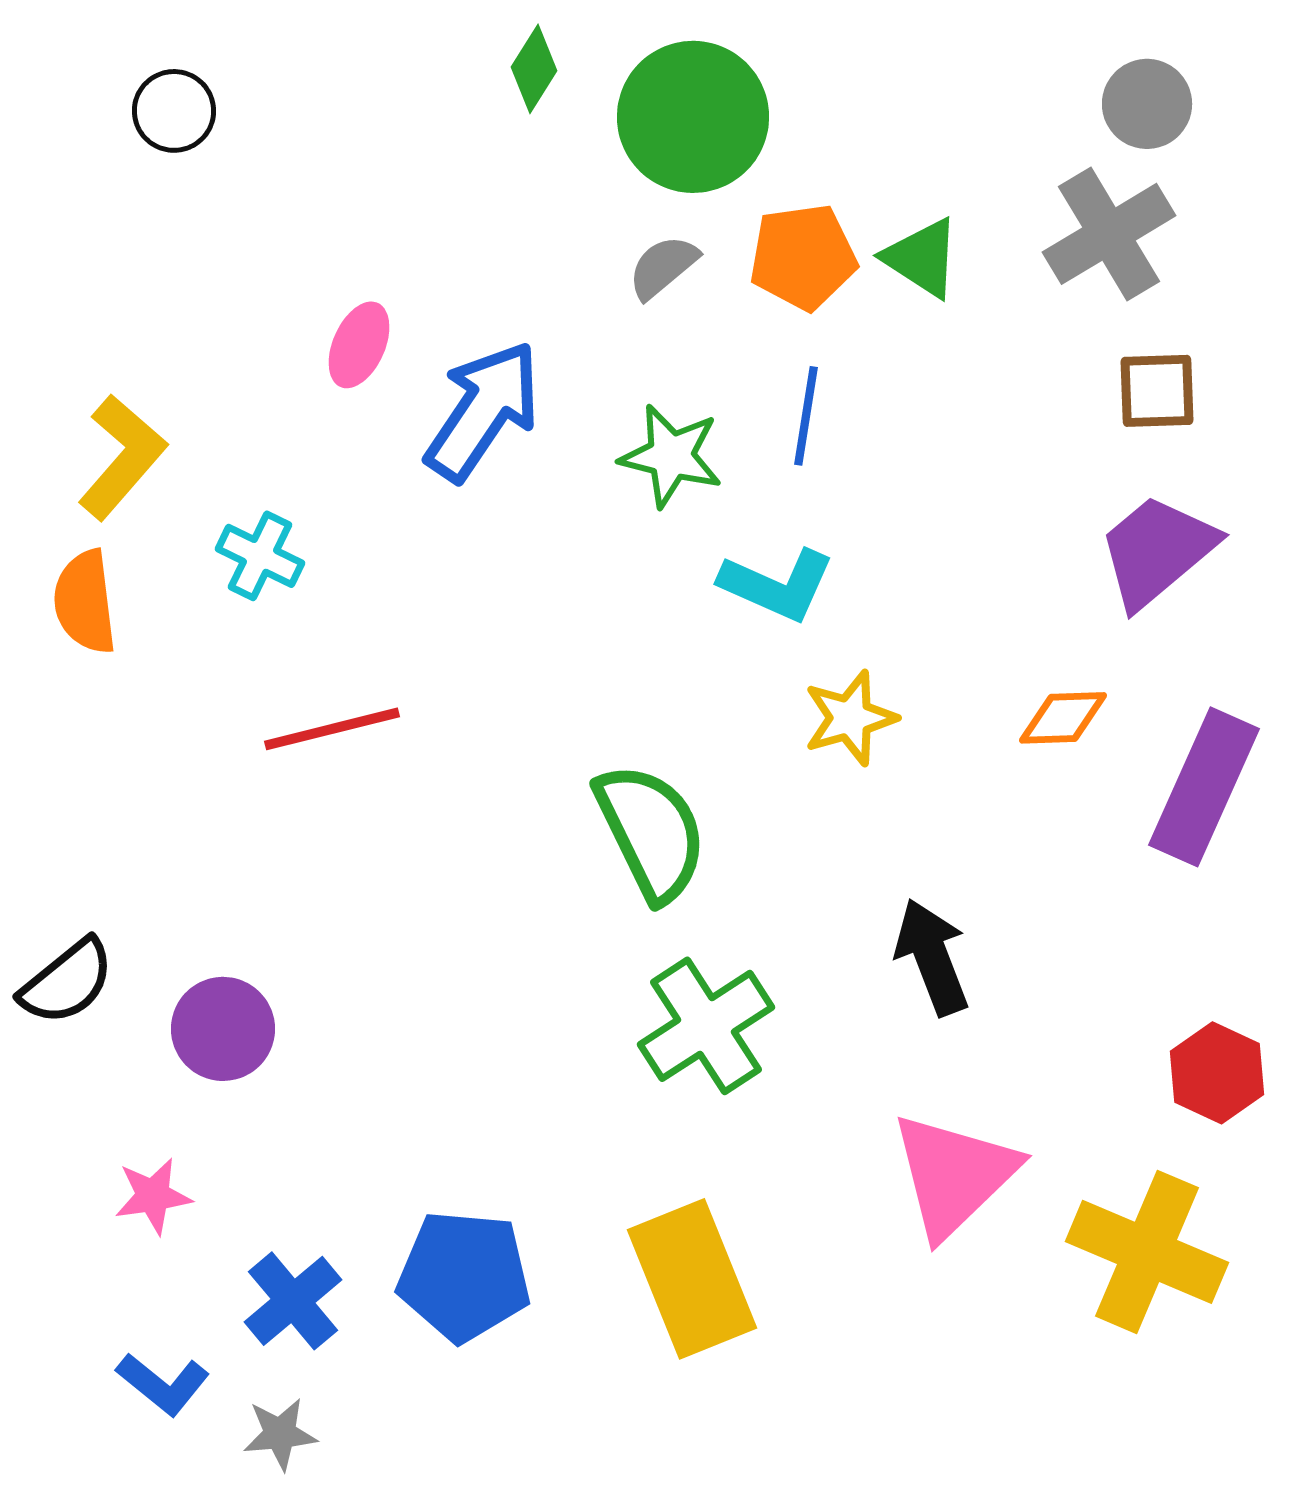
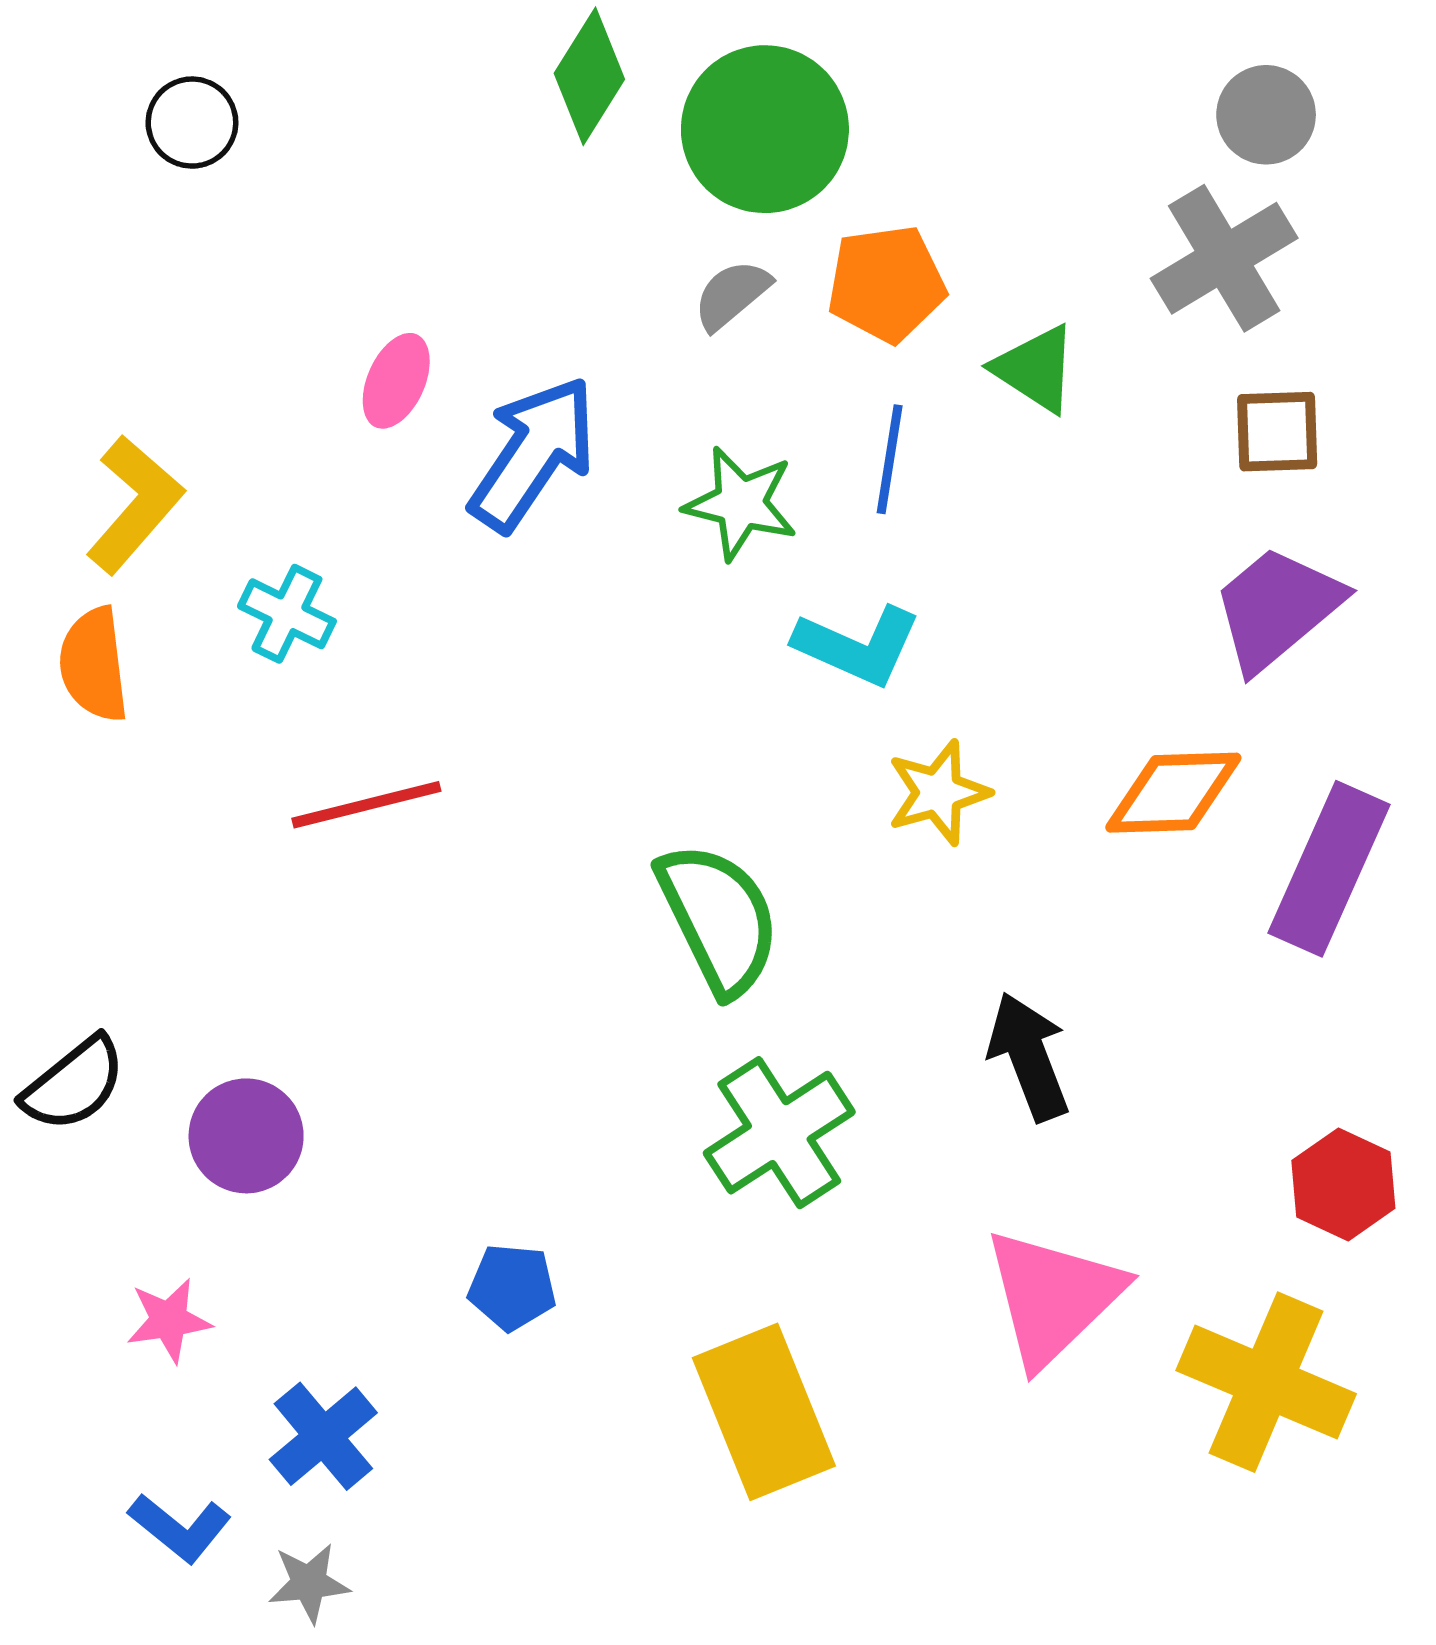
green diamond: (534, 69) -> (589, 76), size x1.4
green triangle: (922, 258) -> (1035, 369), moved
orange diamond: (1063, 718) -> (1173, 793), size x1.4
blue pentagon: (464, 1276) -> (512, 1287), moved, size x0.6

